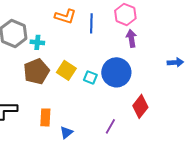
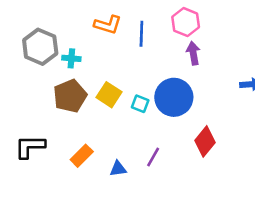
orange rectangle: (45, 117) -> (82, 156), turned 42
purple line: (110, 126) -> (153, 157), moved
blue triangle: (66, 132) -> (118, 169), moved, turned 32

